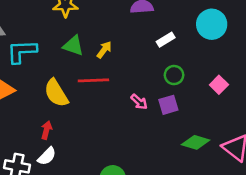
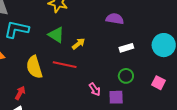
pink square: (219, 85) -> (158, 83), moved, turned -32

